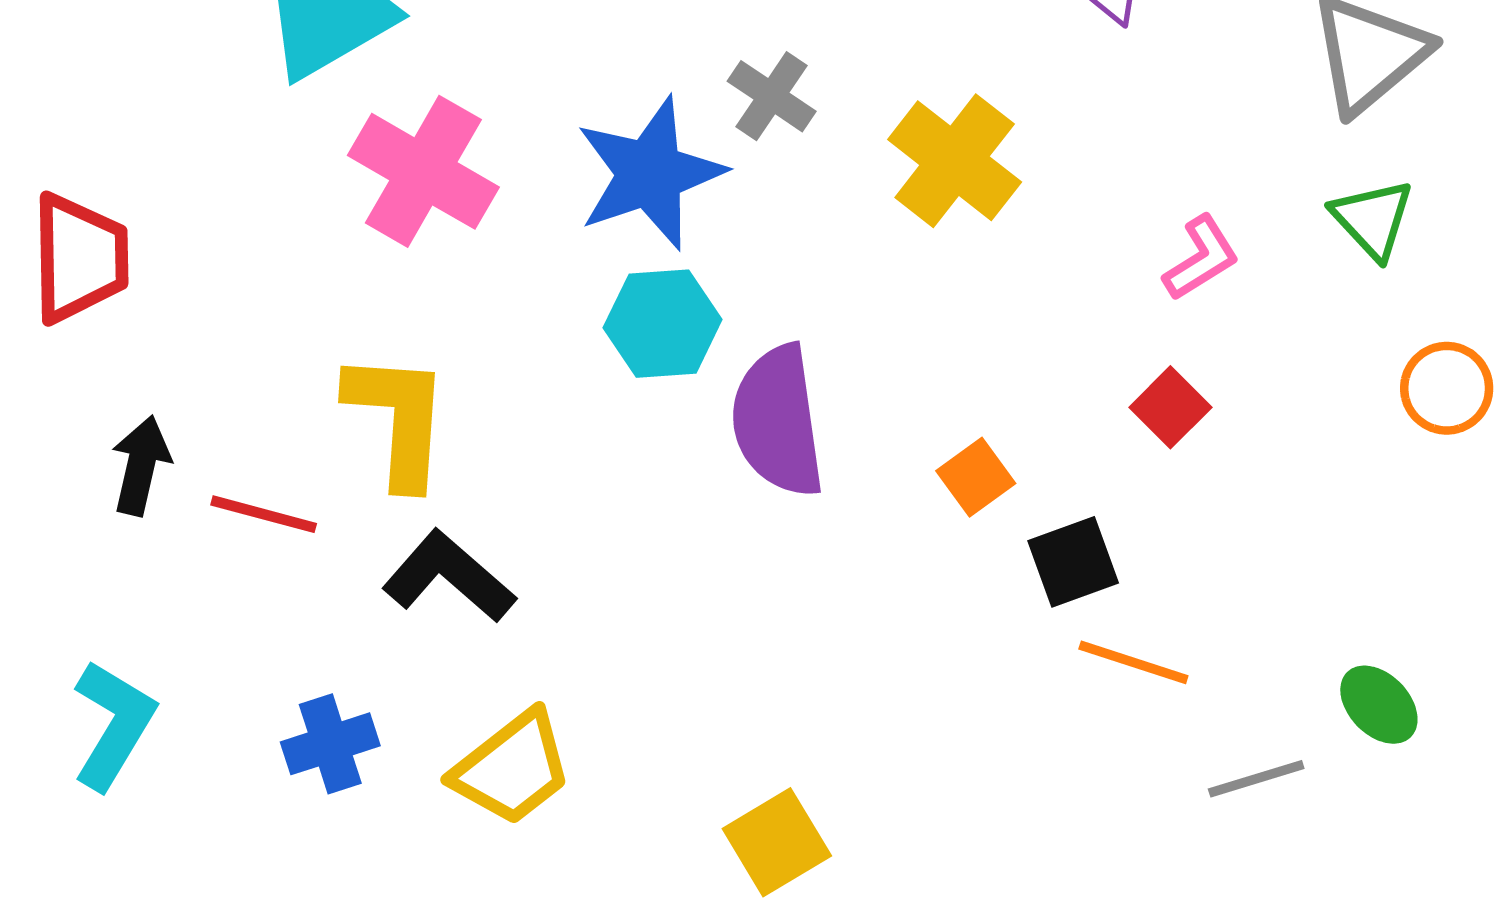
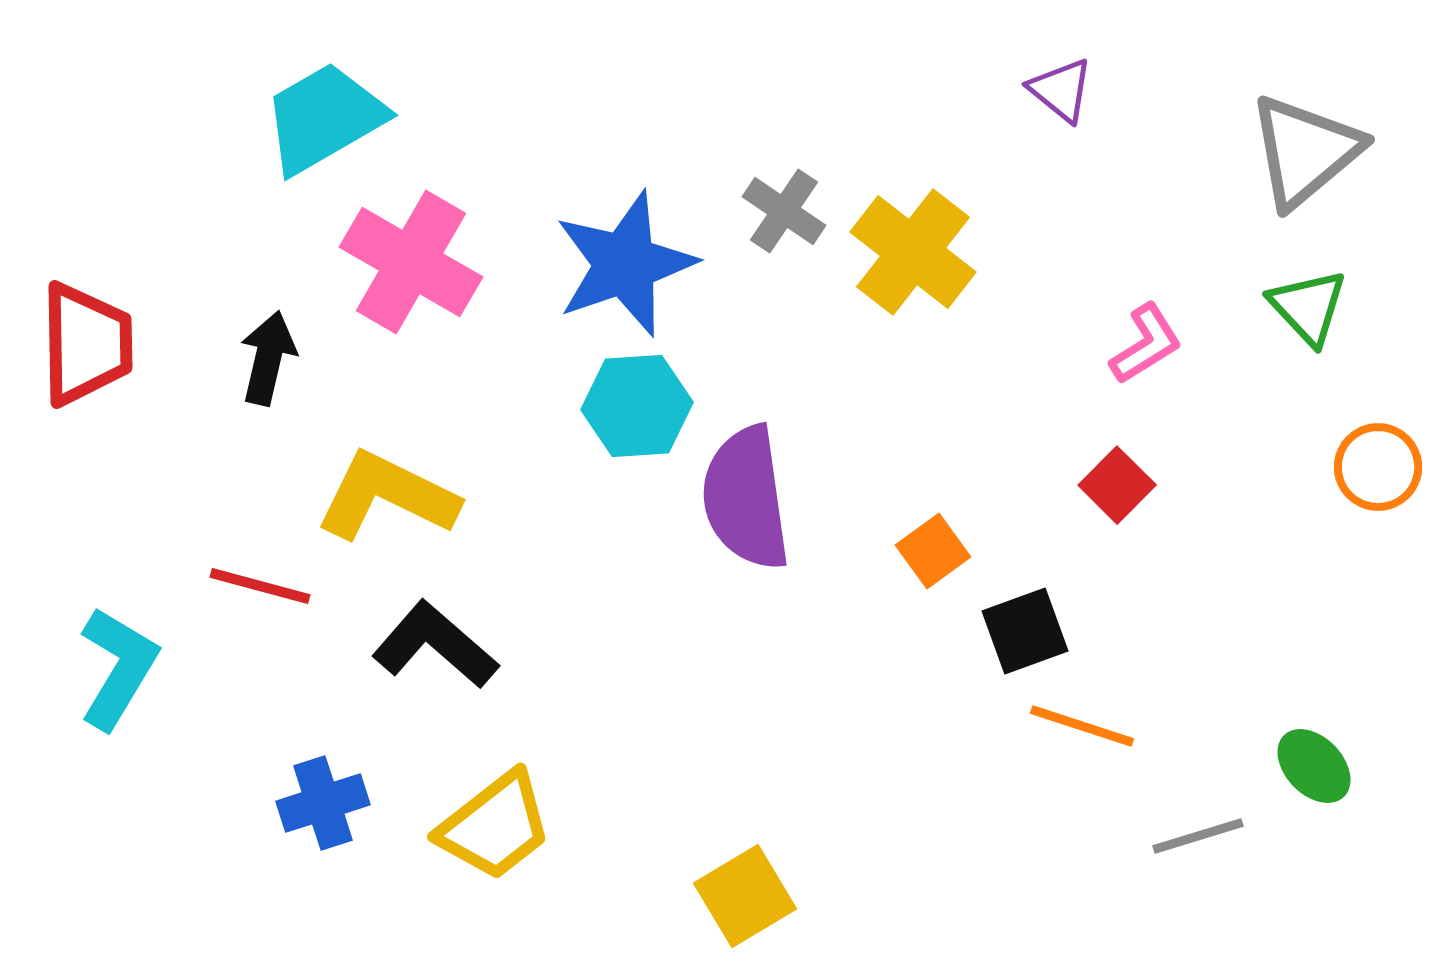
gray cross: (772, 96) -> (784, 211), moved
yellow L-shape: (398, 419) -> (387, 496), turned -68
black arrow: (141, 465) -> (268, 358), moved
cyan L-shape: (113, 725) -> (118, 668), moved

